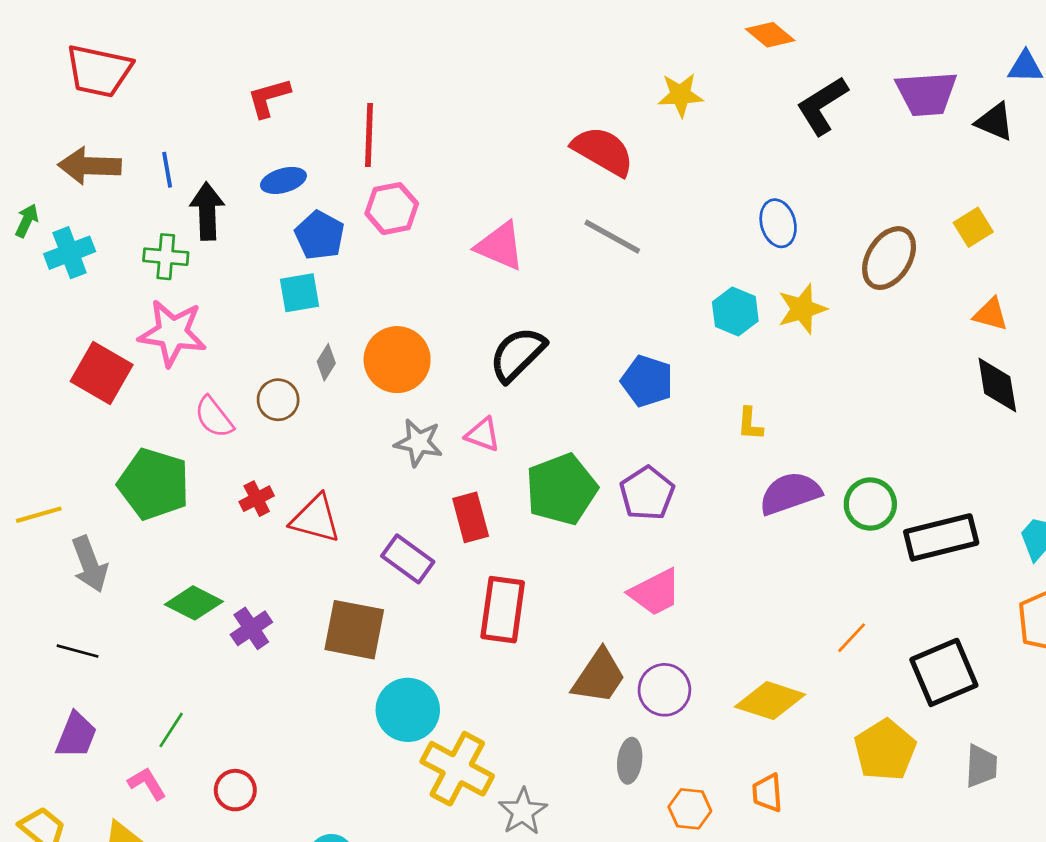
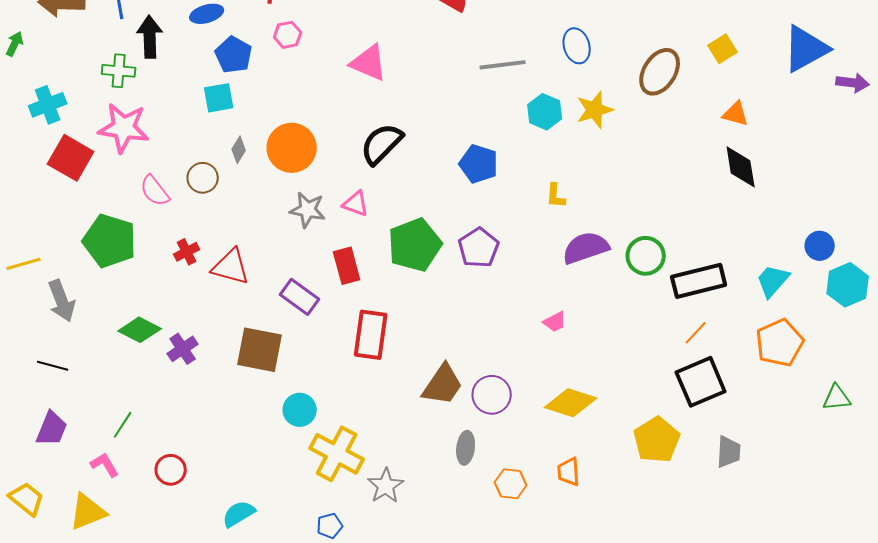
pink hexagon: (392, 209) -> (288, 35), size x0.7
gray line: (612, 237) -> (503, 65), moved, turned -36
cyan cross: (70, 253) -> (48, 105), moved
pink trapezoid: (655, 592) -> (555, 322), moved, size x0.6
orange line: (852, 638) -> (696, 333), moved
cyan circle: (408, 710) -> (300, 410), size x0.7

